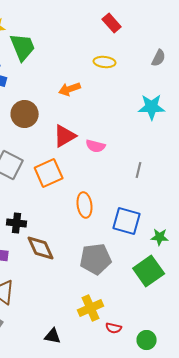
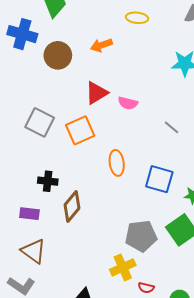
brown circle: (25, 114) -> (58, 55), moved
gray line: (139, 170) -> (171, 127), turned -63
brown diamond: (41, 248) -> (72, 207), turned 64
gray pentagon: (96, 259) -> (141, 236), moved

